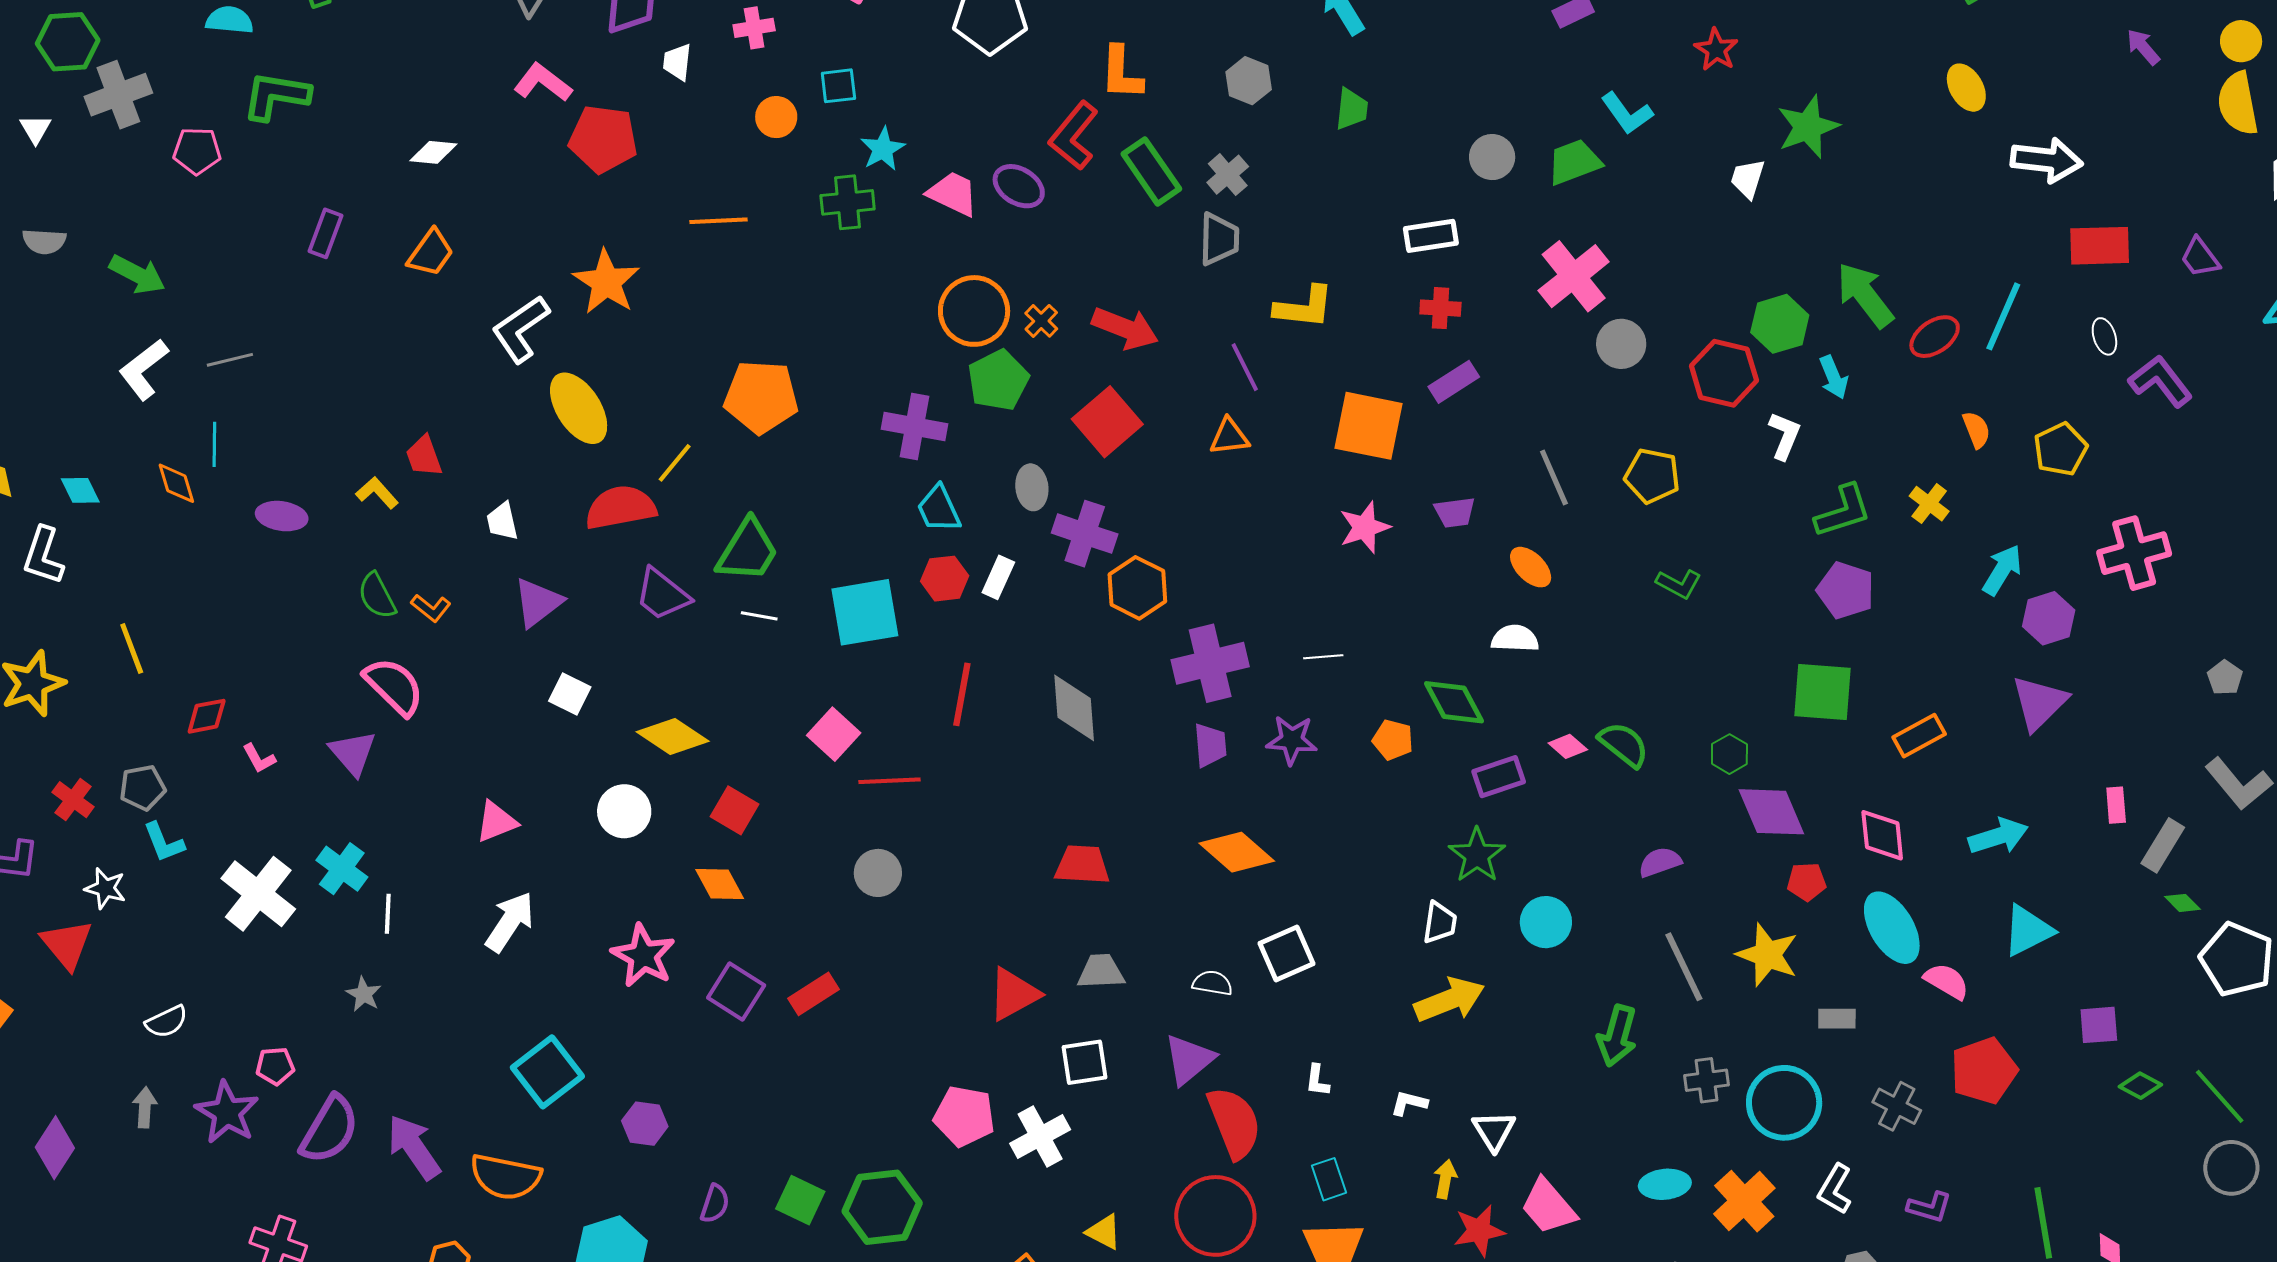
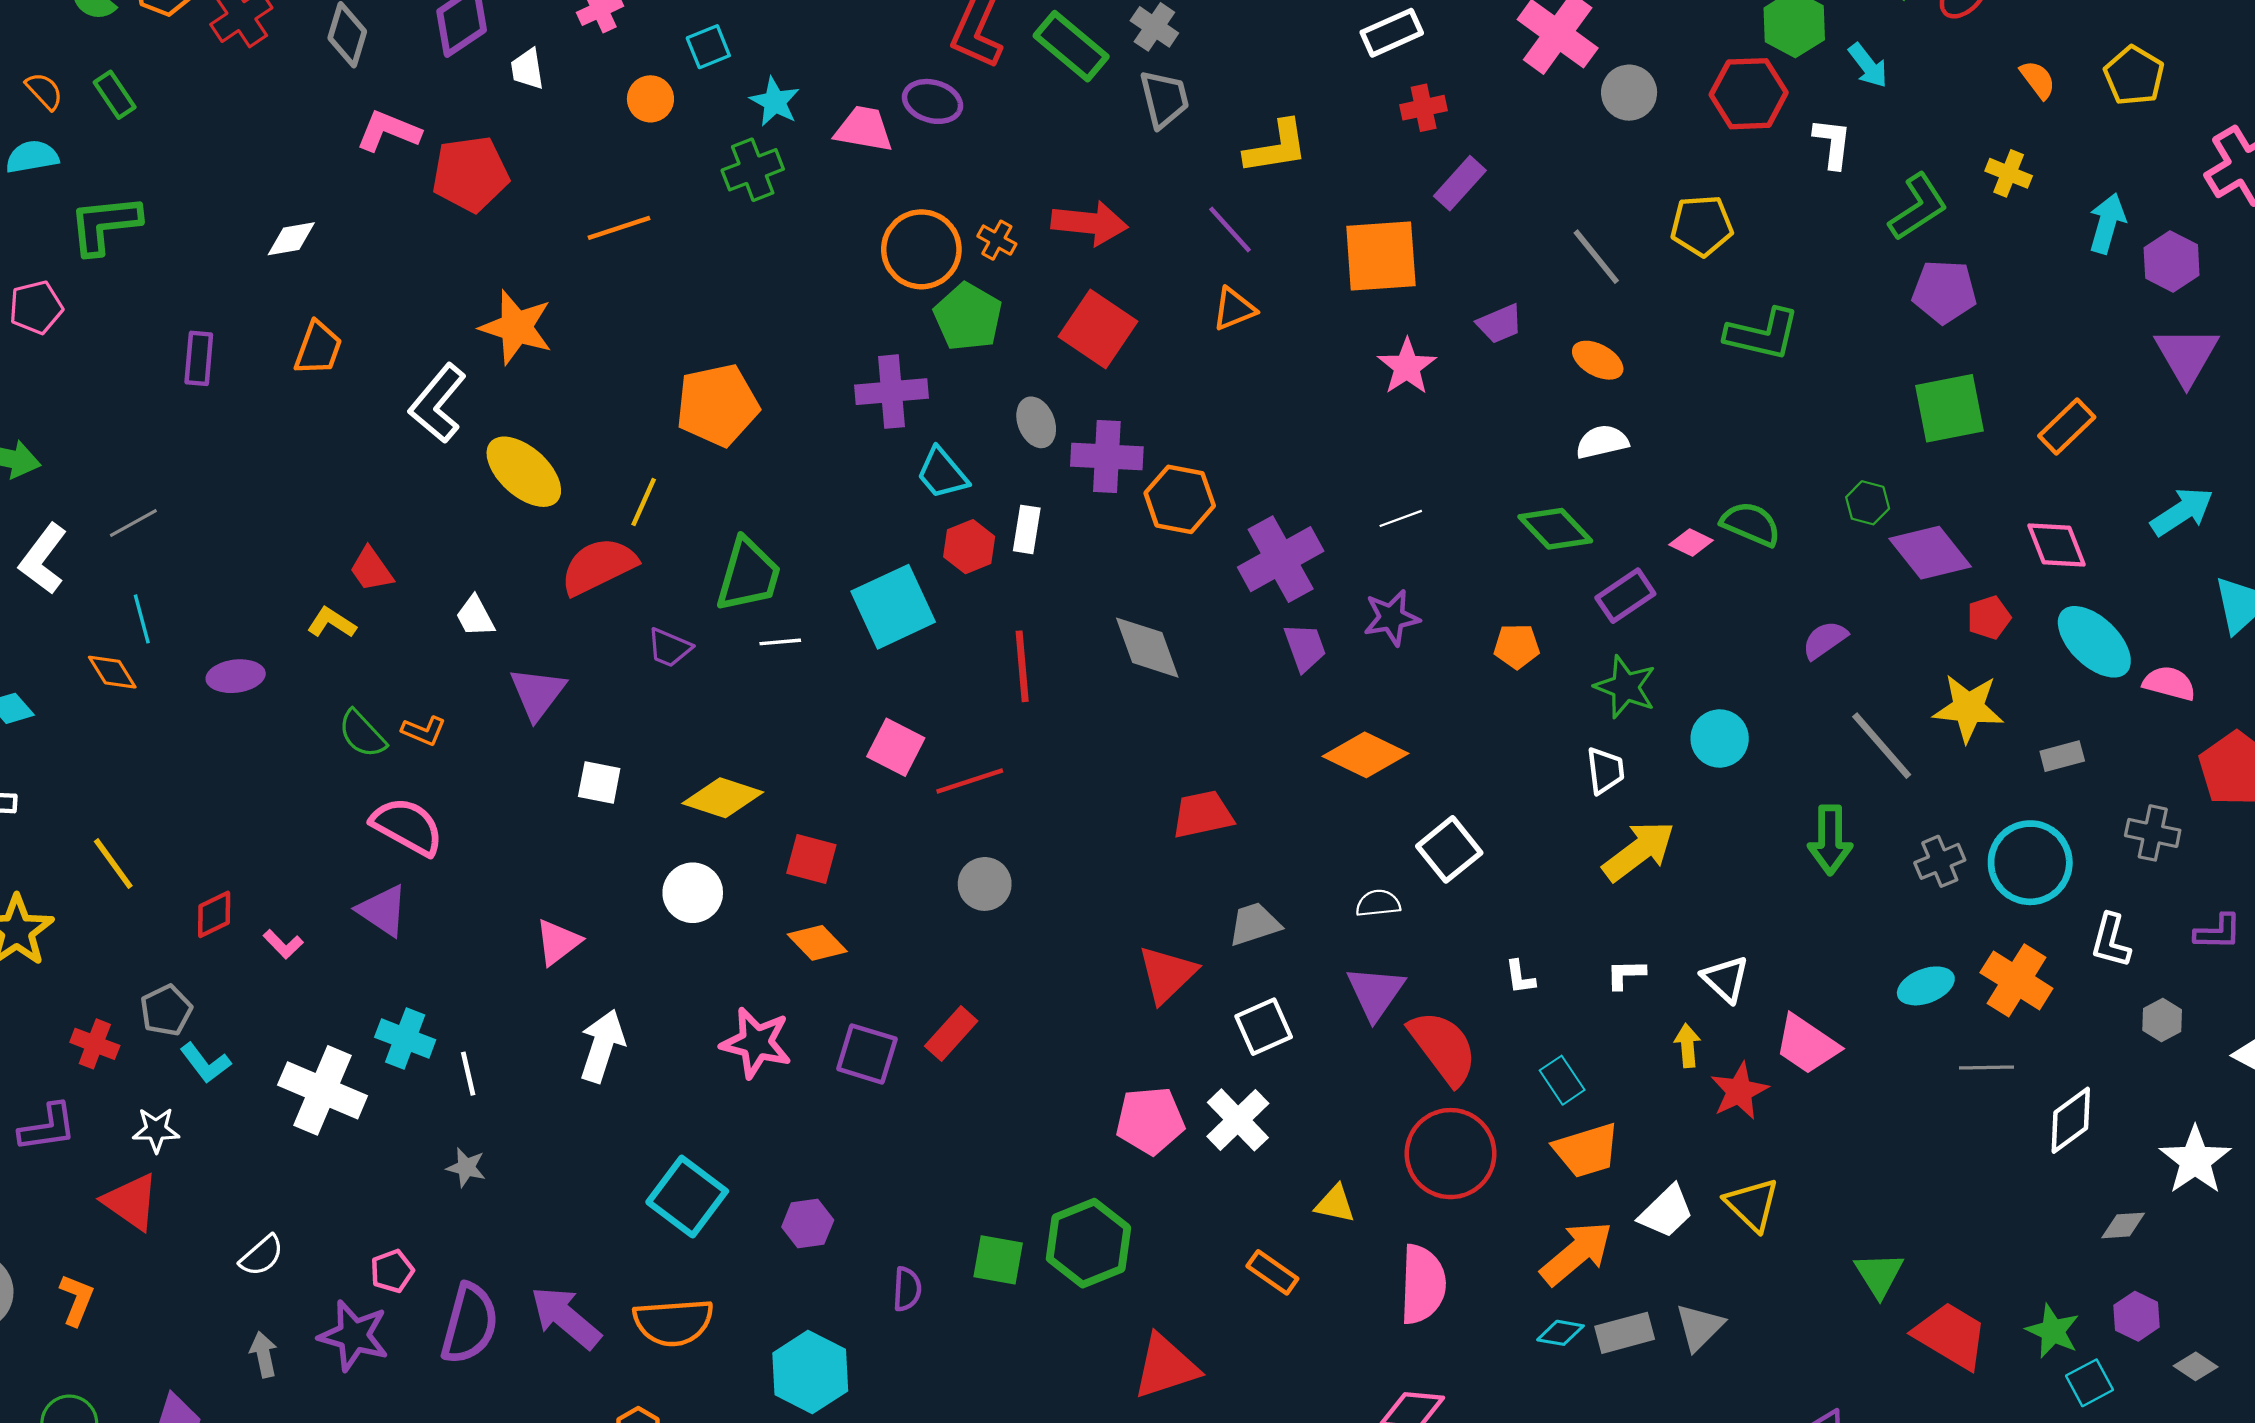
green L-shape: (1679, 584) -> (1762, 334), size x1.5
purple trapezoid: (662, 594) -> (669, 648), size x0.7
orange pentagon: (1393, 740) -> (1517, 646), moved

